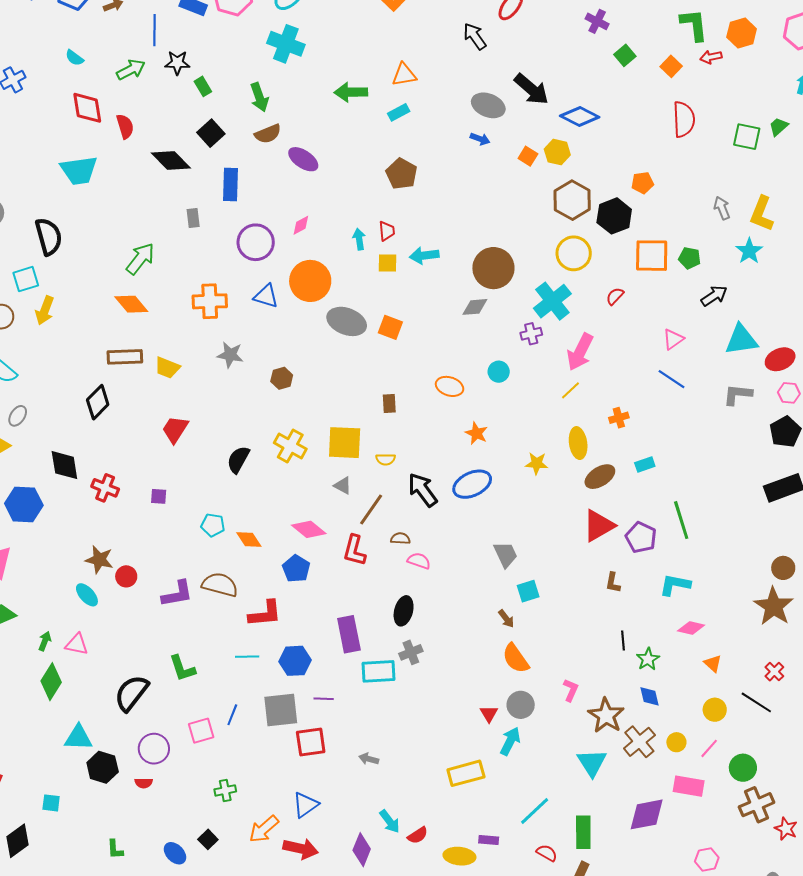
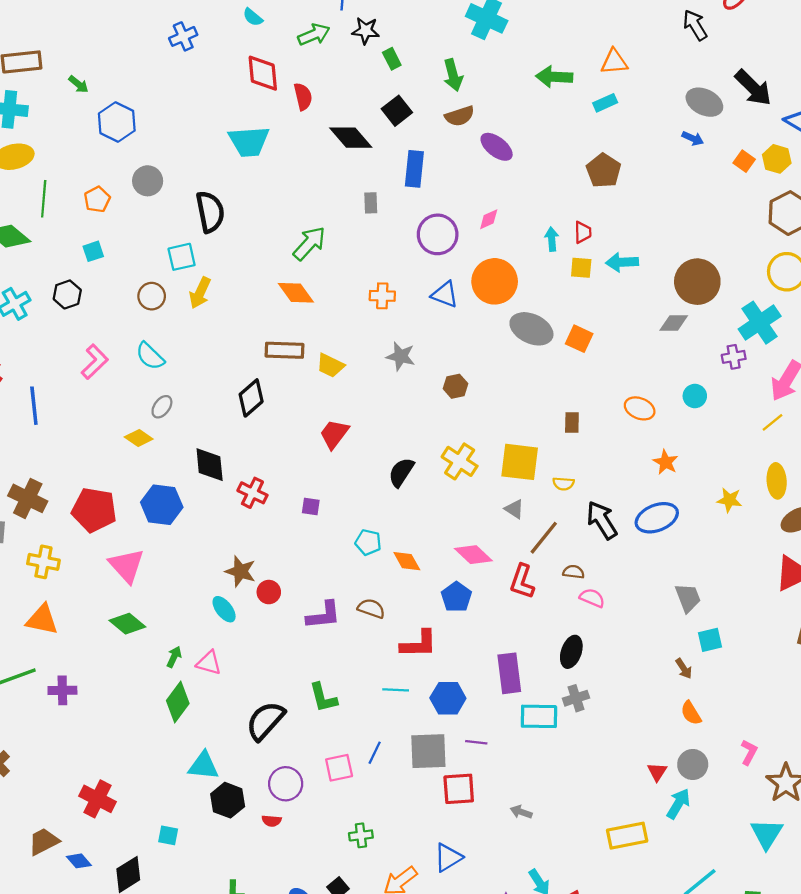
orange cross: (210, 301) -> (382, 296), size x0.7
brown semicircle: (220, 585) -> (371, 608), size x0.7
orange semicircle: (516, 658) -> (691, 713), size x0.7

